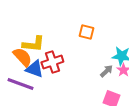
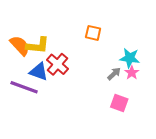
orange semicircle: (22, 57) -> (20, 45), moved
red cross: (52, 62) -> (58, 64), turned -30

